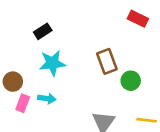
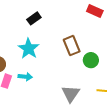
black rectangle: (43, 31) -> (34, 18), moved
cyan star: (52, 63) -> (29, 49), turned -30

